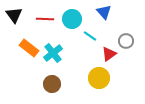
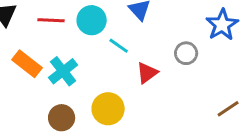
gray circle: (126, 41) -> (186, 53), moved
yellow circle: (99, 78) -> (108, 109), moved

